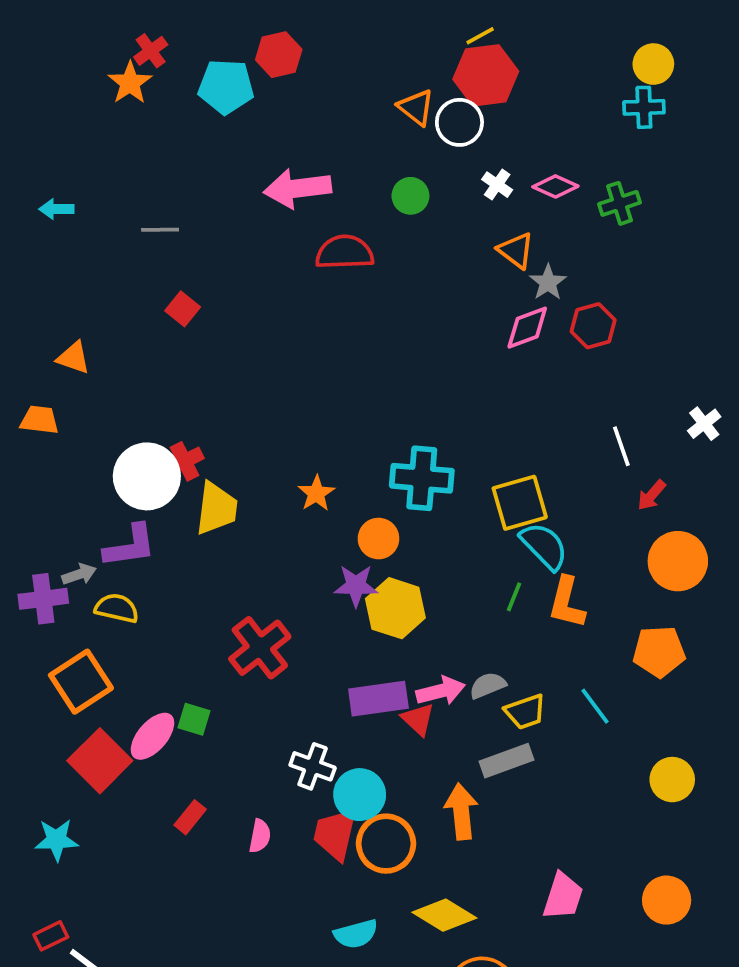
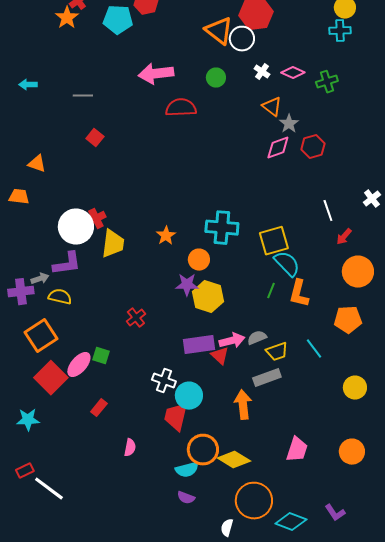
orange triangle: (416, 107) -> (219, 31), size x1.4
red cross: (260, 648) -> (136, 318), size x0.6
pink semicircle: (260, 836) -> (130, 448), moved
orange circle: (386, 844) -> (203, 450), moved

